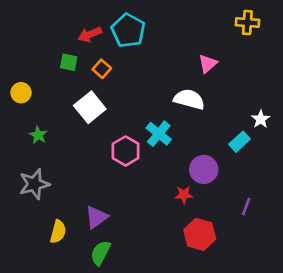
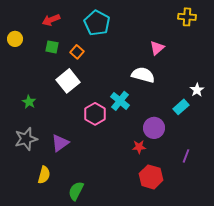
red arrow: (90, 34) -> (51, 20), moved
yellow circle: (21, 93) -> (15, 39), moved
purple triangle: (96, 217) -> (60, 143), moved

